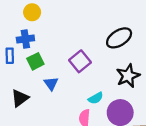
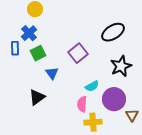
blue cross: (25, 39) -> (29, 33), turned -35
black triangle: (20, 98) -> (37, 97), moved

